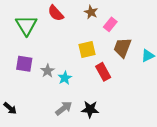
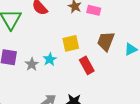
pink rectangle: (110, 24) -> (94, 10), moved, turned 64
cyan star: (65, 78) -> (50, 59), moved

